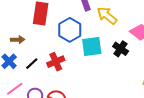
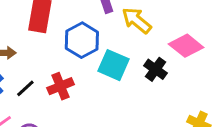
cyan square: (92, 46) -> (114, 65), turned 30

